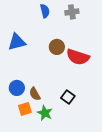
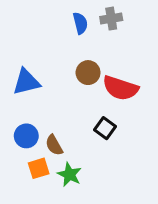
blue semicircle: (45, 11) -> (80, 23), moved
blue triangle: (17, 42) -> (26, 82), moved
black square: (68, 97) -> (105, 128), moved

